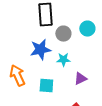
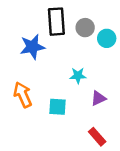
gray circle: (63, 34) -> (85, 28), moved
blue star: (40, 50) -> (32, 47), moved

